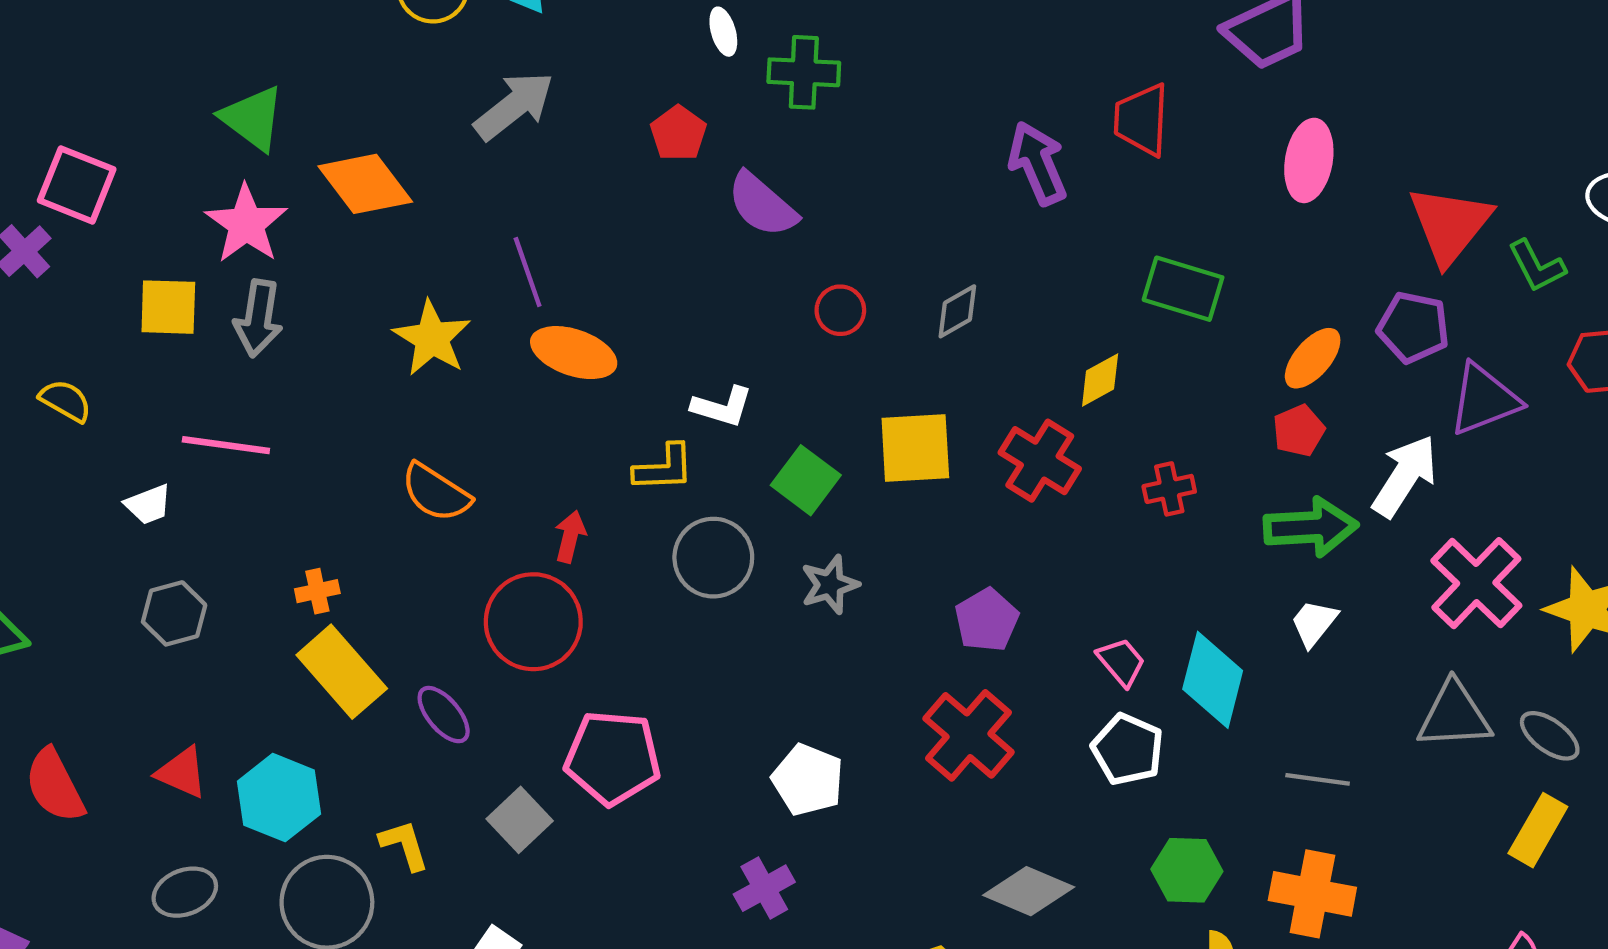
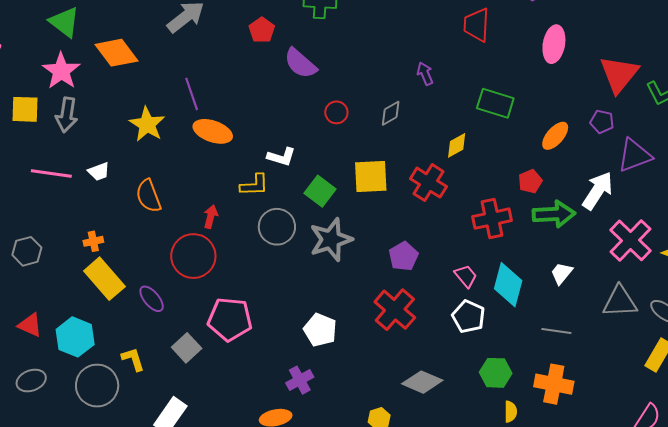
purple arrow: (1037, 163) -> (425, 74), moved, size x0.6
purple pentagon: (1413, 327) -> (602, 122), size x0.7
red pentagon: (1299, 431) -> (530, 181), moved
red cross: (1169, 489) -> (492, 219), moved, size x1.6
orange semicircle: (436, 493) -> (148, 196), turned 36
white trapezoid: (148, 505) -> (99, 171), moved
gray star: (830, 585) -> (331, 240), size x1.6
white trapezoid: (1314, 623) -> (562, 273), moved

